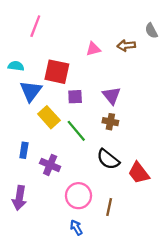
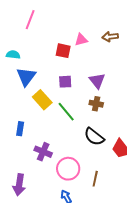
red square: (57, 72) -> (63, 51), moved, size x0.7
purple cross: (50, 165) -> (43, 152), moved
purple arrow: (19, 198) -> (19, 185), moved

